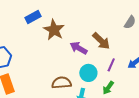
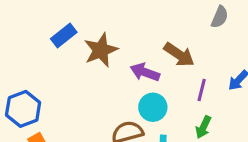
brown star: (54, 30) -> (101, 50), turned 30
cyan circle: (88, 73) -> (153, 107), moved

